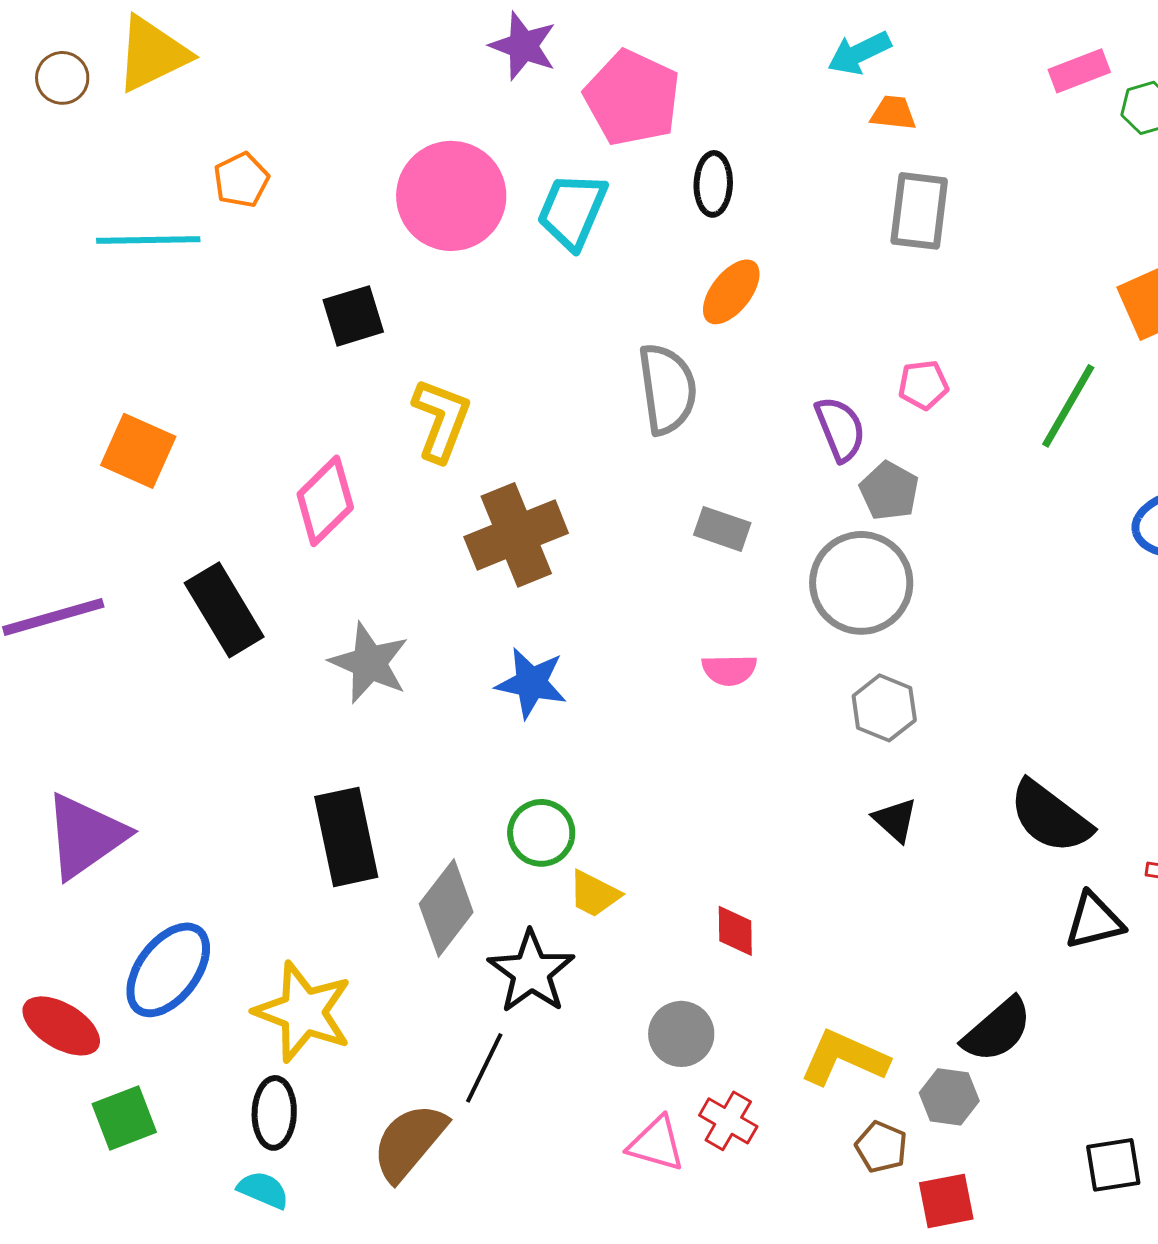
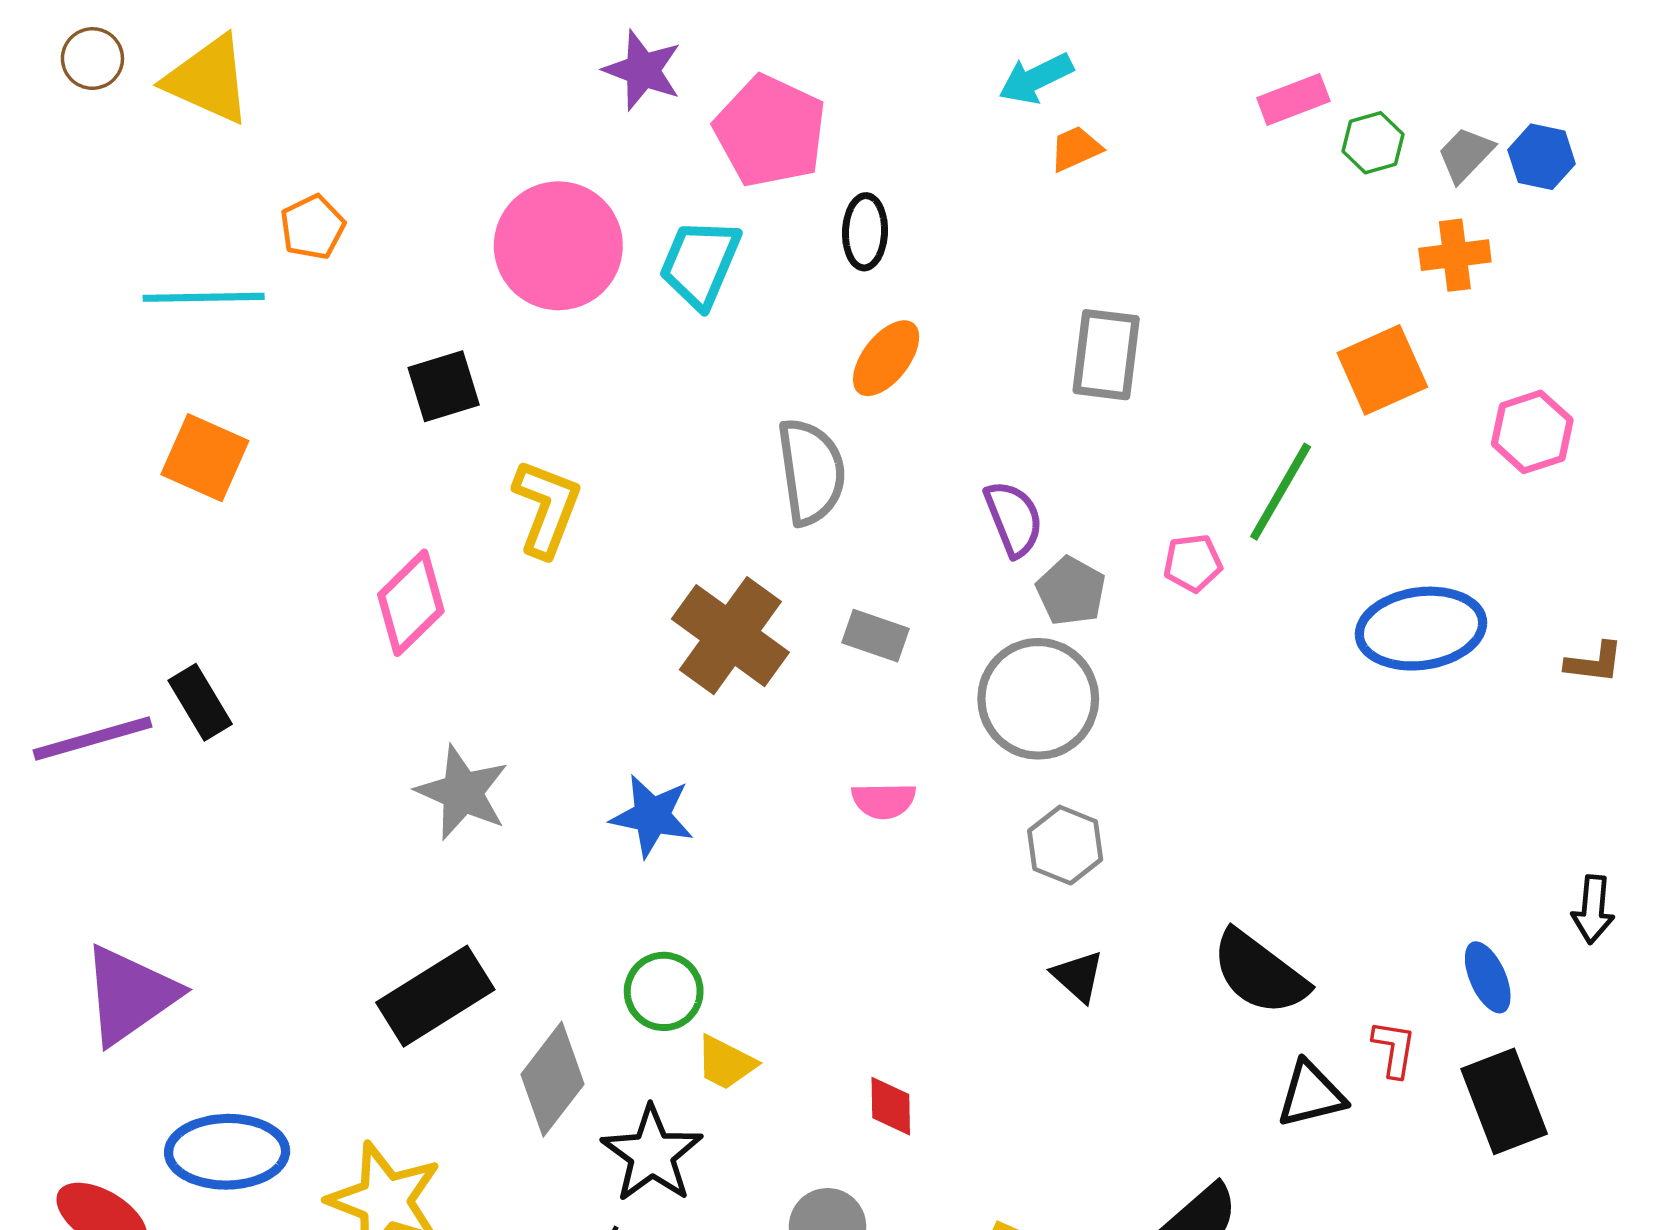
yellow triangle: (152, 54) -> (208, 80), turned 50
brown circle: (62, 78) -> (92, 59), moved
orange trapezoid: (893, 113) -> (1076, 149), turned -30
gray rectangle: (919, 211) -> (1106, 355), moved
pink pentagon: (923, 385) -> (1193, 563), moved
orange square: (138, 451) -> (205, 458), moved
brown cross: (516, 535) -> (730, 636), moved, turned -32
black rectangle: (224, 610) -> (200, 702), moved, size x0.7
black rectangle: (346, 837) -> (435, 996), turned 70
blue ellipse: (168, 970) -> (227, 1152), turned 52

